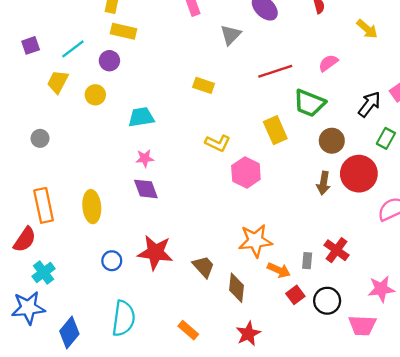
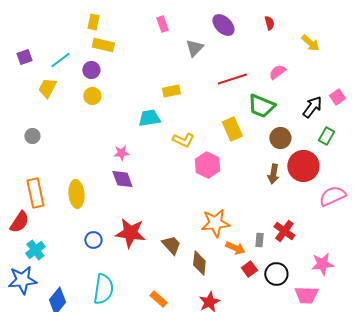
yellow rectangle: (204, 85) -> (171, 91), turned -30
yellow circle: (95, 95) -> (92, 96), moved
cyan trapezoid: (141, 117) -> (149, 118), moved

